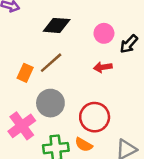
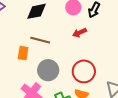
brown line: (51, 63) -> (40, 40), turned 72

